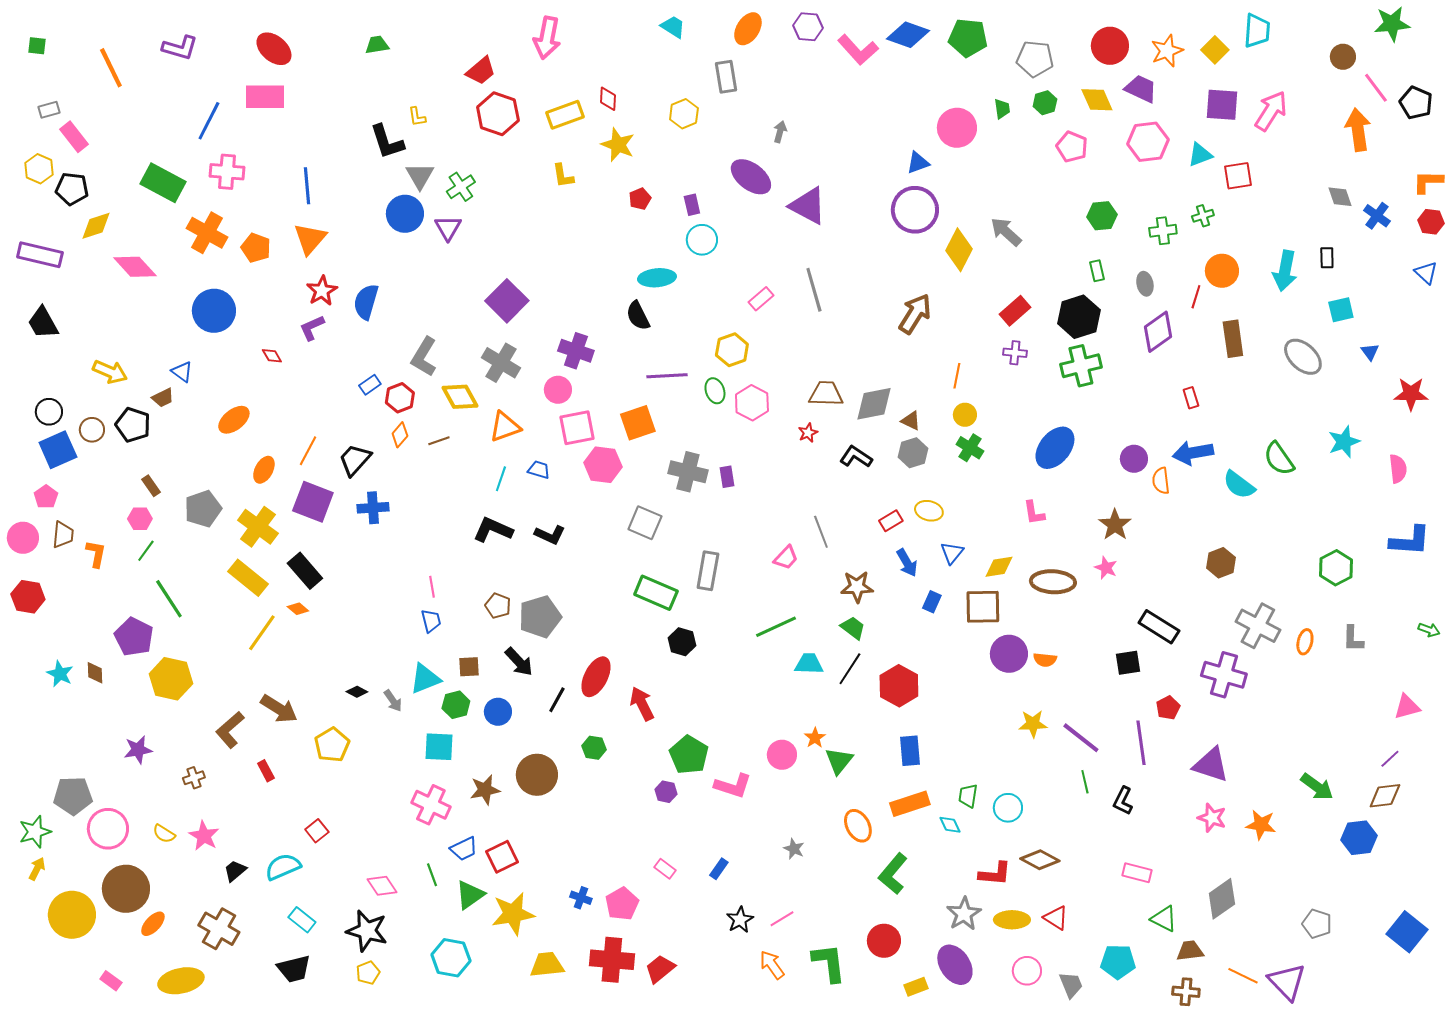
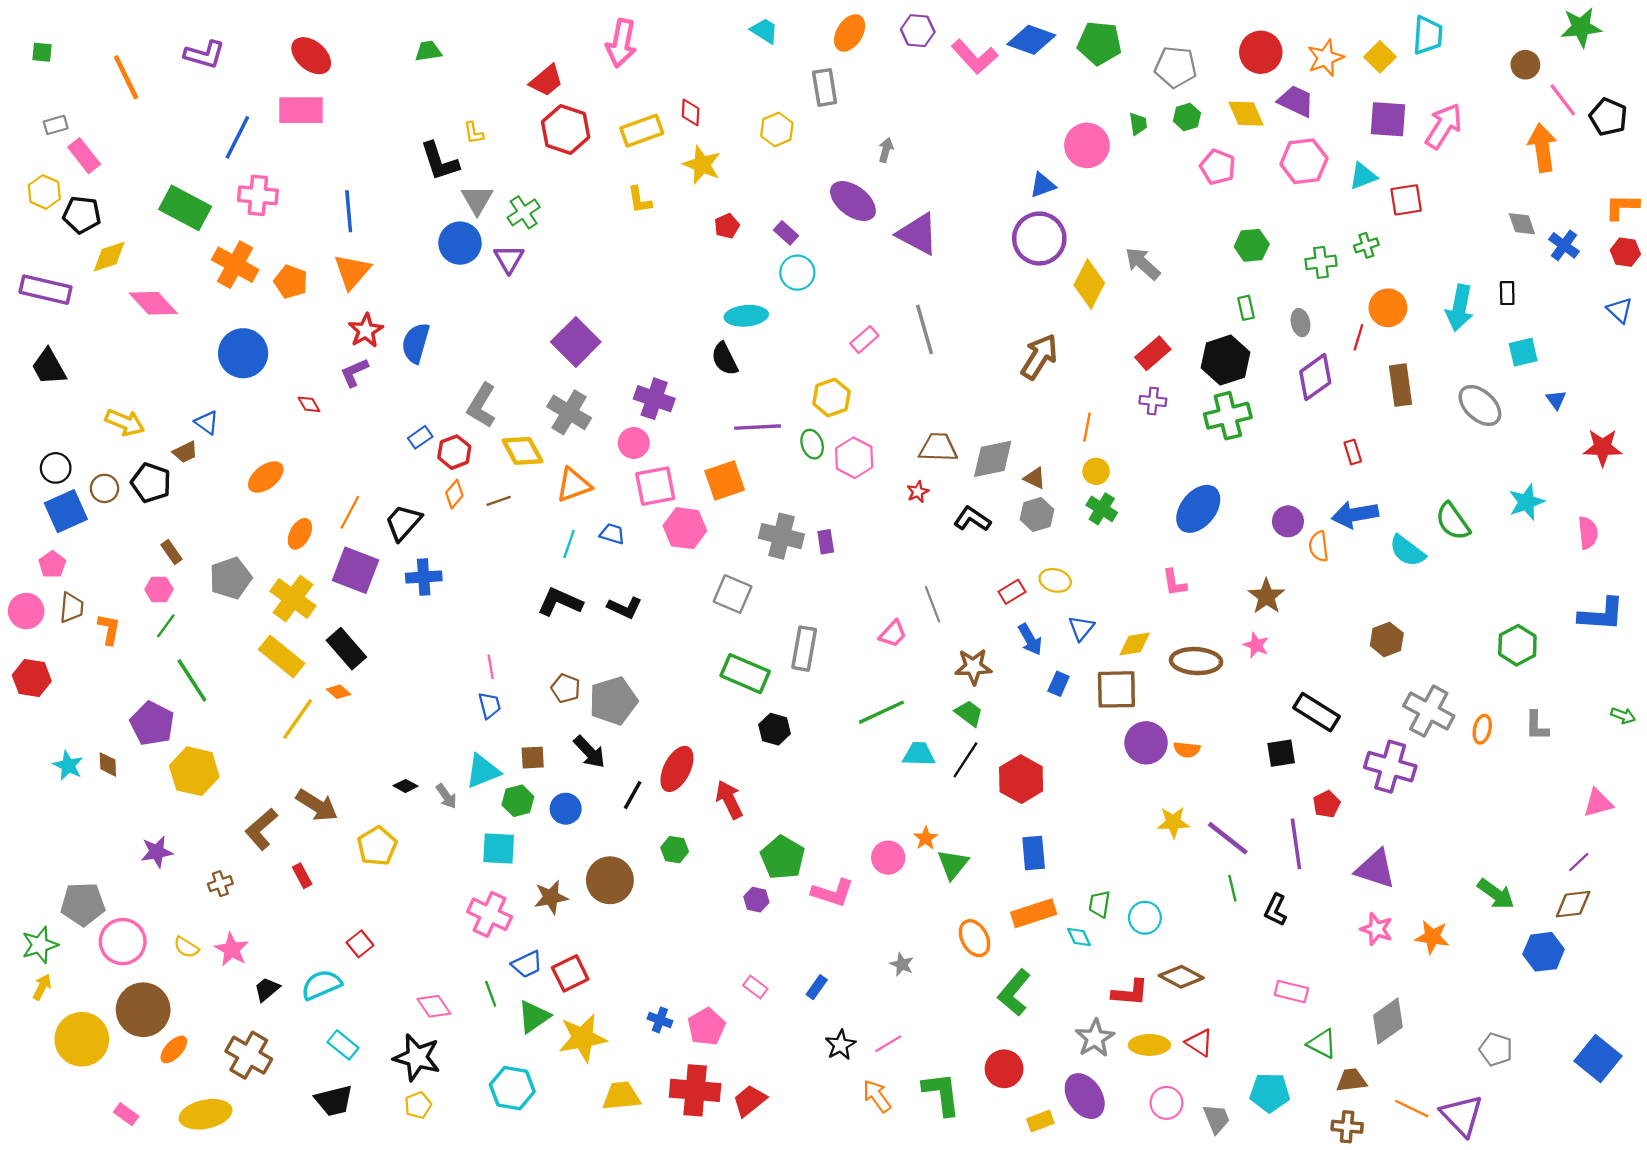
purple rectangle: (692, 205) -> (786, 233), turned -35

